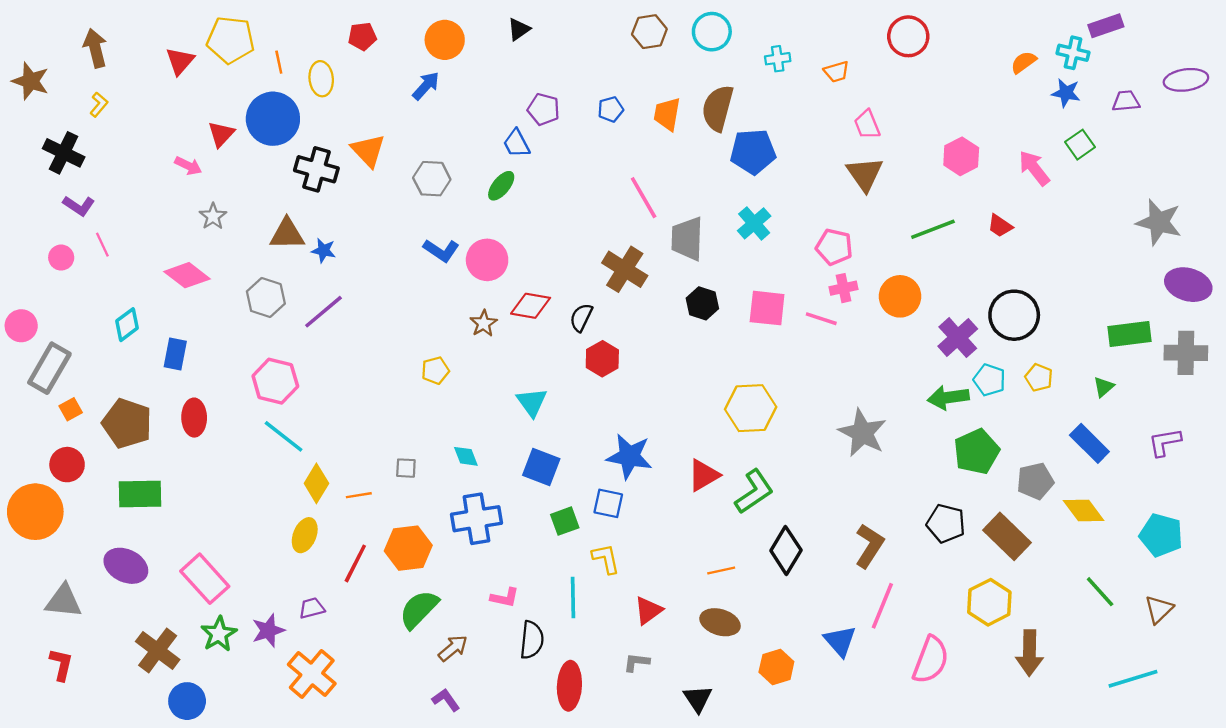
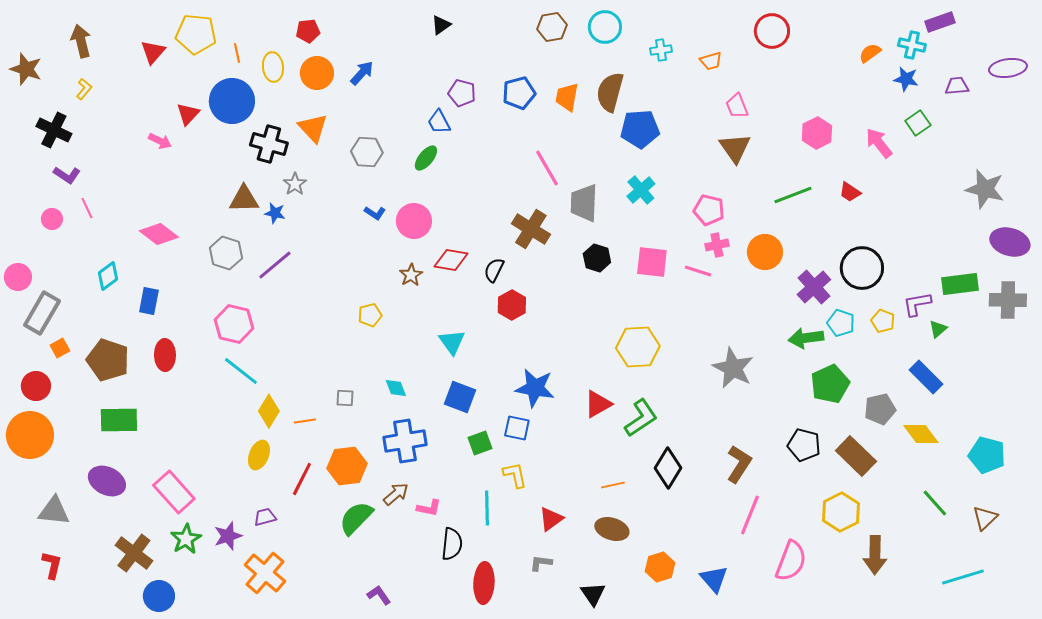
orange circle: (445, 40) -> (317, 73), moved
blue pentagon: (611, 109) -> (519, 93), size x1.5
gray star: (213, 216) -> (295, 184), moved
blue L-shape: (441, 250) -> (375, 213), size x0.7
purple L-shape: (1165, 442) -> (917, 304), moved
red circle: (67, 465) -> (36, 386), moved
blue triangle: (840, 641) -> (714, 579), moved
brown arrow: (453, 648) -> (396, 494), moved

